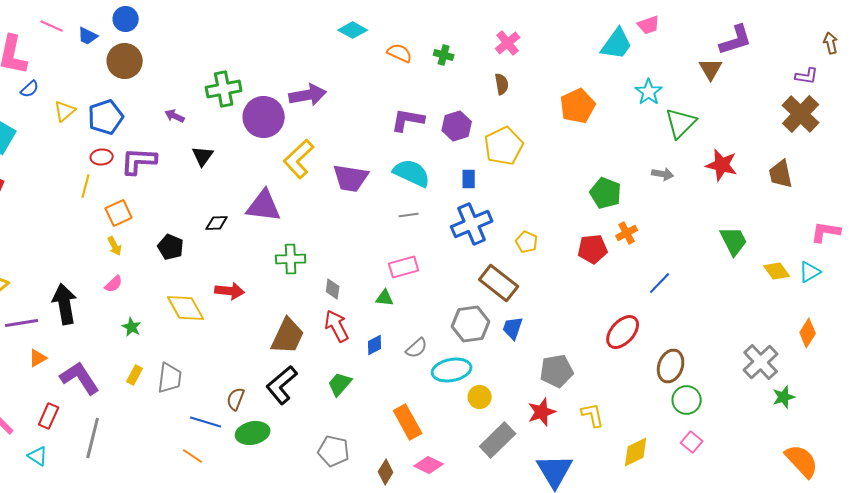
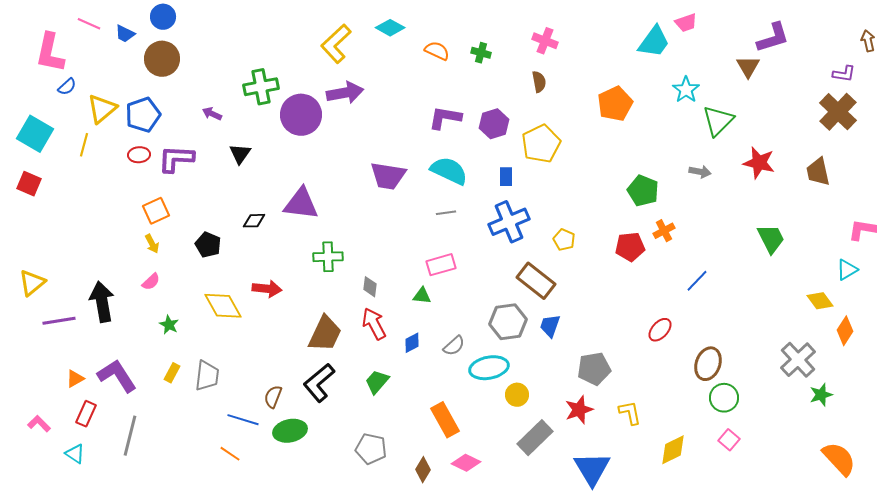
pink cross: (508, 43) -> (545, 41), turned -30
yellow triangle: (65, 111) -> (102, 109), size x1.4
yellow L-shape: (299, 159) -> (336, 44), moved
yellow line: (86, 186) -> (84, 145), moved
yellow diamond: (777, 271) -> (820, 301), moved
red ellipse: (623, 332) -> (660, 330), size x0.7
orange triangle: (38, 358) -> (75, 379), moved

